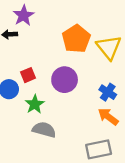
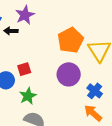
purple circle: (65, 80) -> (69, 74), moved

